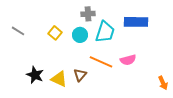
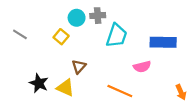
blue rectangle: (136, 22) -> (163, 42), moved
cyan circle: (80, 35) -> (77, 18), moved
orange line: (101, 62) -> (120, 91), moved
brown triangle: (80, 75) -> (79, 67), moved

